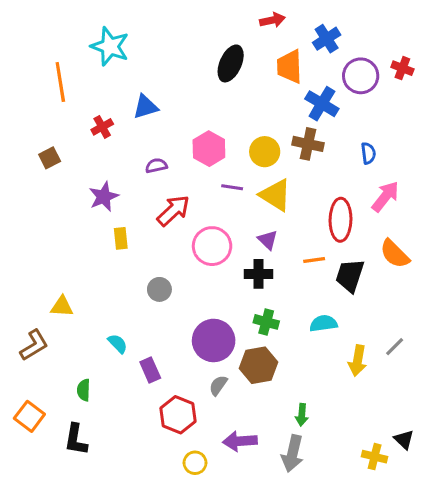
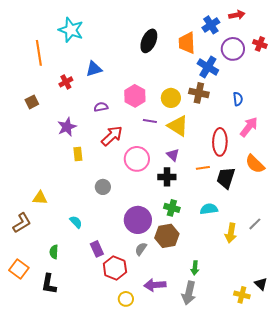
red arrow: (272, 20) -> (237, 15), moved
purple rectangle: (150, 370) -> (97, 249), moved

